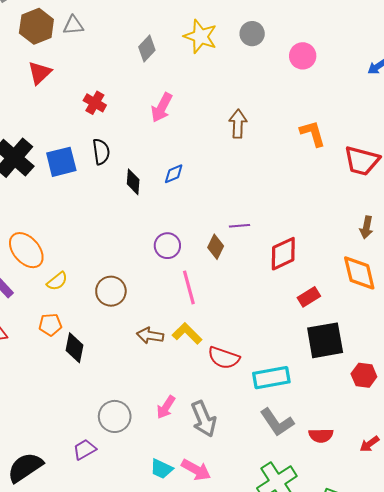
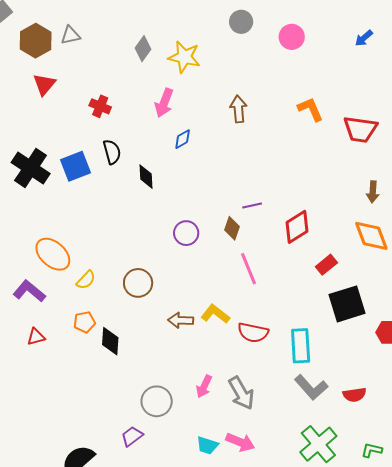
yellow star: (200, 36) -> (184, 57), moved
blue diamond: (174, 174) -> (183, 139), moved
pink line: (189, 287) -> (249, 269), moved
cyan rectangle: (271, 378) -> (301, 346), turned -76

